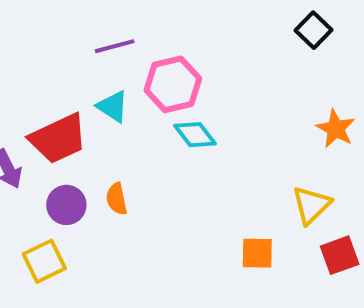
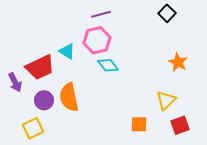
purple line: (115, 46) -> (101, 14), moved
orange semicircle: (117, 199) -> (69, 97), size x1.8

